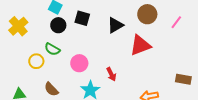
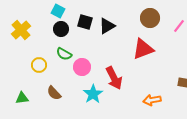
black triangle: (115, 25) -> (107, 26), moved
green semicircle: (52, 49) -> (64, 54), moved
red arrow: (111, 74) -> (114, 78), size x1.6

